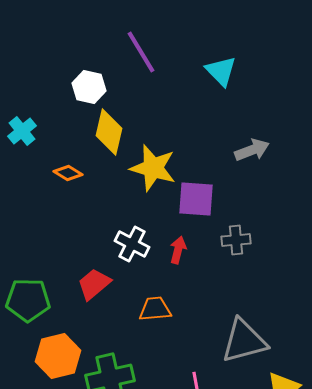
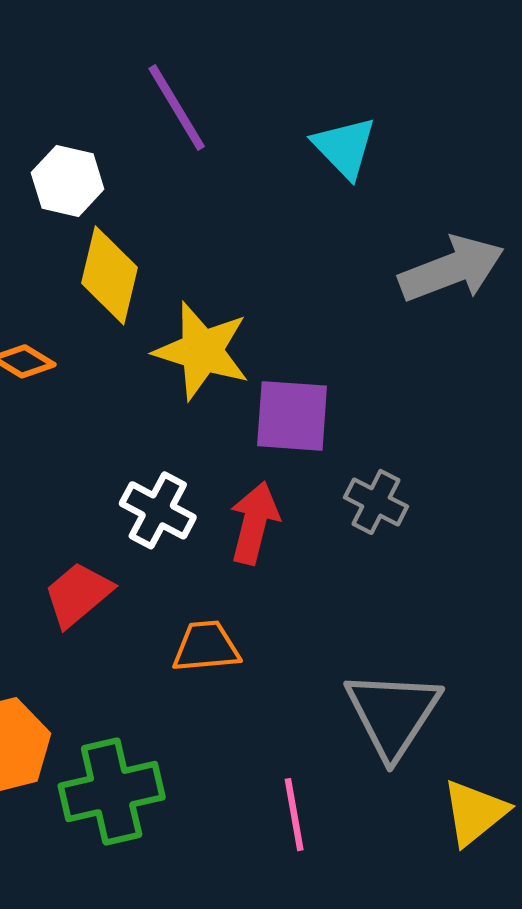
gray arrow: (252, 150) -> (452, 269), moved, size x1.4
gray cross: (236, 240) -> (376, 502), turned 32
red arrow: (178, 250) -> (254, 523), size x1.4
gray triangle: (244, 341) -> (393, 714), turned -42

